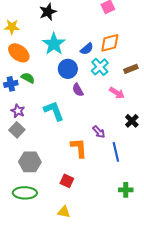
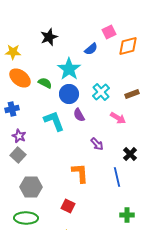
orange diamond: (110, 43) -> (128, 46), moved
cyan star: (54, 44) -> (69, 69), moved
blue semicircle: (87, 49) -> (91, 49), moved
green semicircle: (28, 78) -> (45, 83), moved
cyan L-shape: (54, 111) -> (54, 121), moved
black cross: (132, 121) -> (130, 154), moved
purple arrow: (99, 132) -> (97, 144), moved

